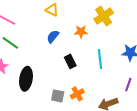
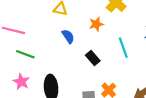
blue semicircle: (53, 36) -> (68, 36), turned 120

